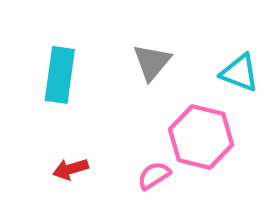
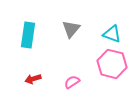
pink hexagon: (201, 137) -> (112, 64), moved

